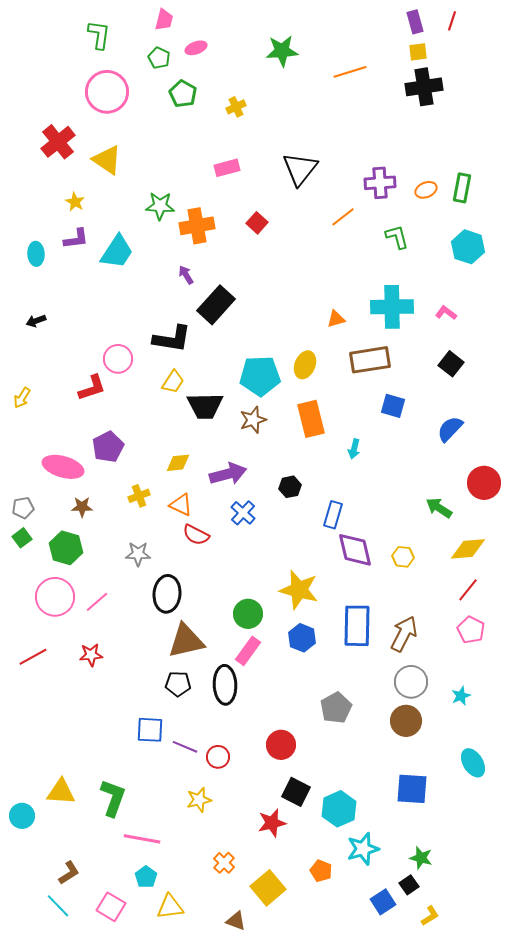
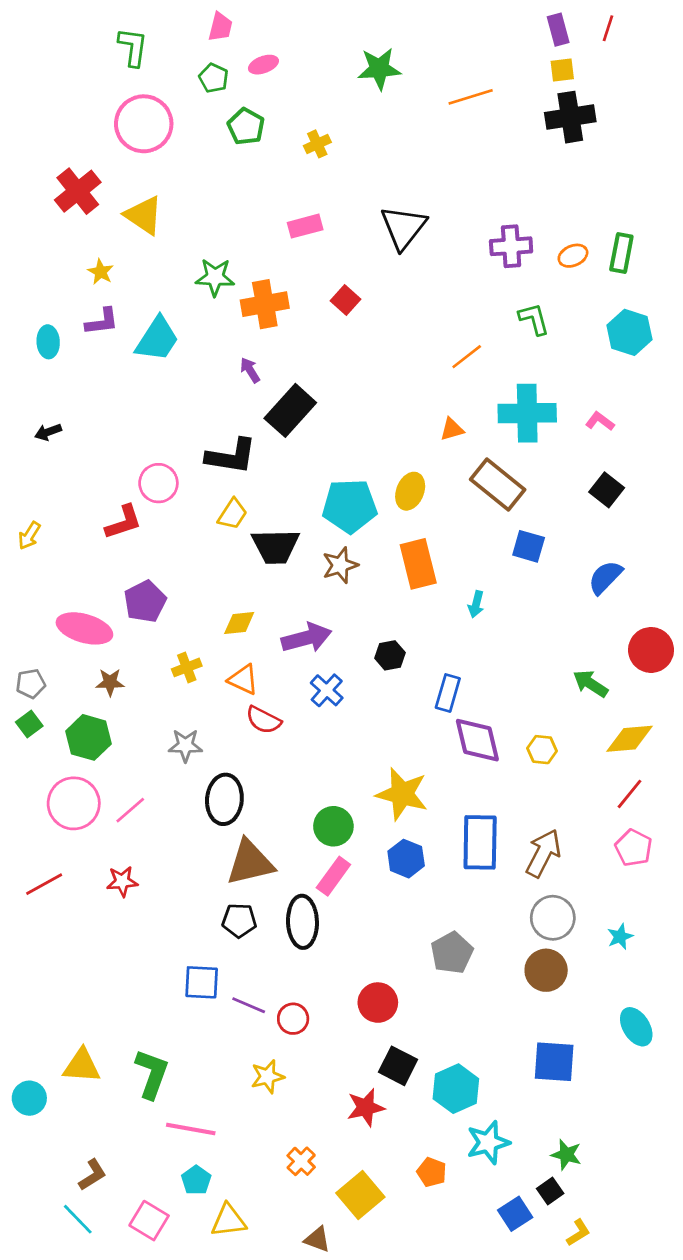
orange line: (343, 217) -> (467, 357), moved
brown rectangle: (370, 360) -> (498, 484), turned 48

